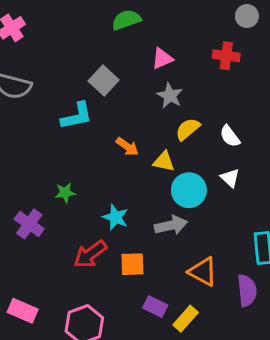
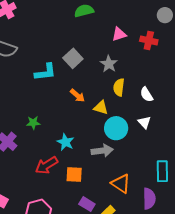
pink triangle: (162, 59) -> (119, 34), moved
gray square: (104, 81) -> (73, 58), moved
yellow semicircle: (188, 129) -> (119, 87), turned -48

